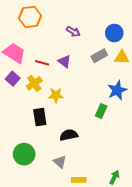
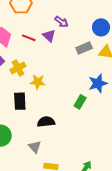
purple triangle: (65, 61) -> (49, 36), moved
red line: (42, 63) -> (29, 38), moved

